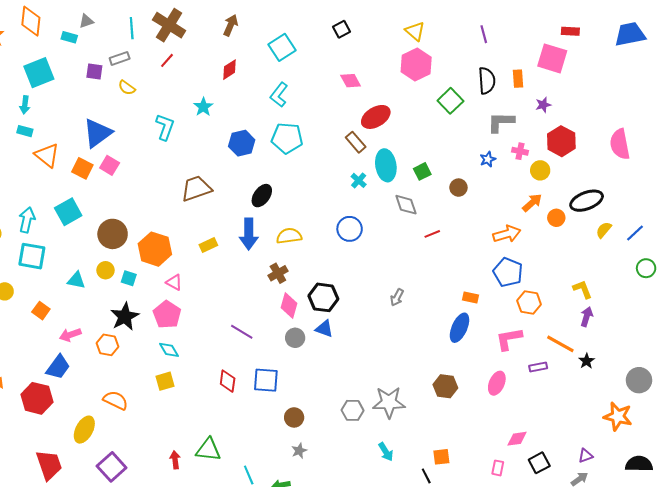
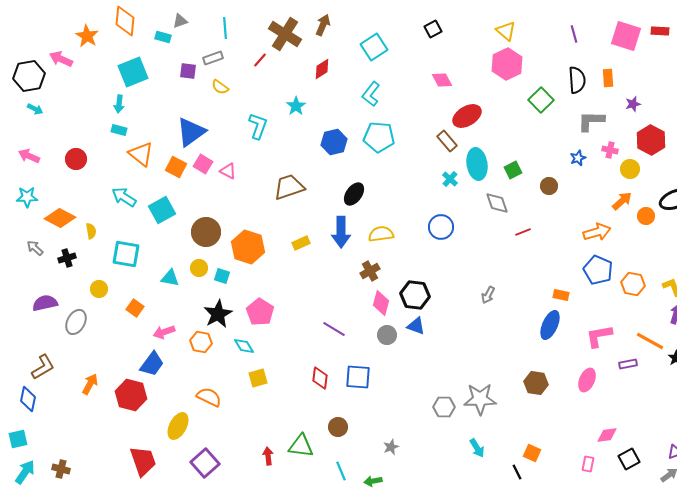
brown cross: (169, 25) -> (285, 34), moved
pink square: (552, 58) -> (626, 36), moved
cyan arrow: (27, 220) -> (124, 197), moved, turned -70
pink triangle: (174, 282) -> (228, 171), moved
orange hexagon: (529, 302) -> (633, 284), moved
cyan diamond: (169, 350) -> (244, 346), moved
brown circle: (294, 417) -> (338, 427), moved
orange square: (441, 457) -> (532, 453), turned 30

